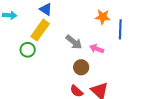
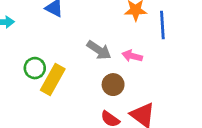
yellow rectangle: (40, 30) -> (53, 79), moved

